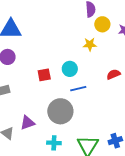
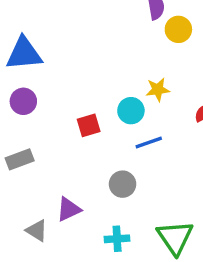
yellow star: (90, 44) -> (158, 90), moved
gray circle: (60, 111) -> (123, 184), size x0.6

